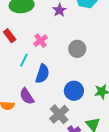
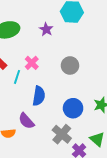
cyan line: (24, 60) -> (17, 77), moved

